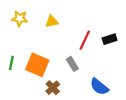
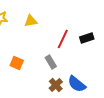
orange square: (37, 65) -> (17, 63), size x0.6
brown cross: (53, 88) -> (56, 85), moved

